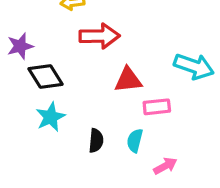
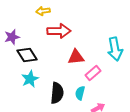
cyan arrow: (194, 66) -> (115, 49), turned 60
pink rectangle: (157, 107) -> (93, 73), turned -35
black semicircle: (96, 141) -> (57, 93), size x1.5

